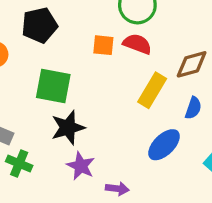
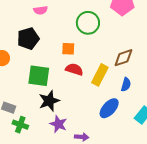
red semicircle: (137, 44) -> (74, 69), moved

